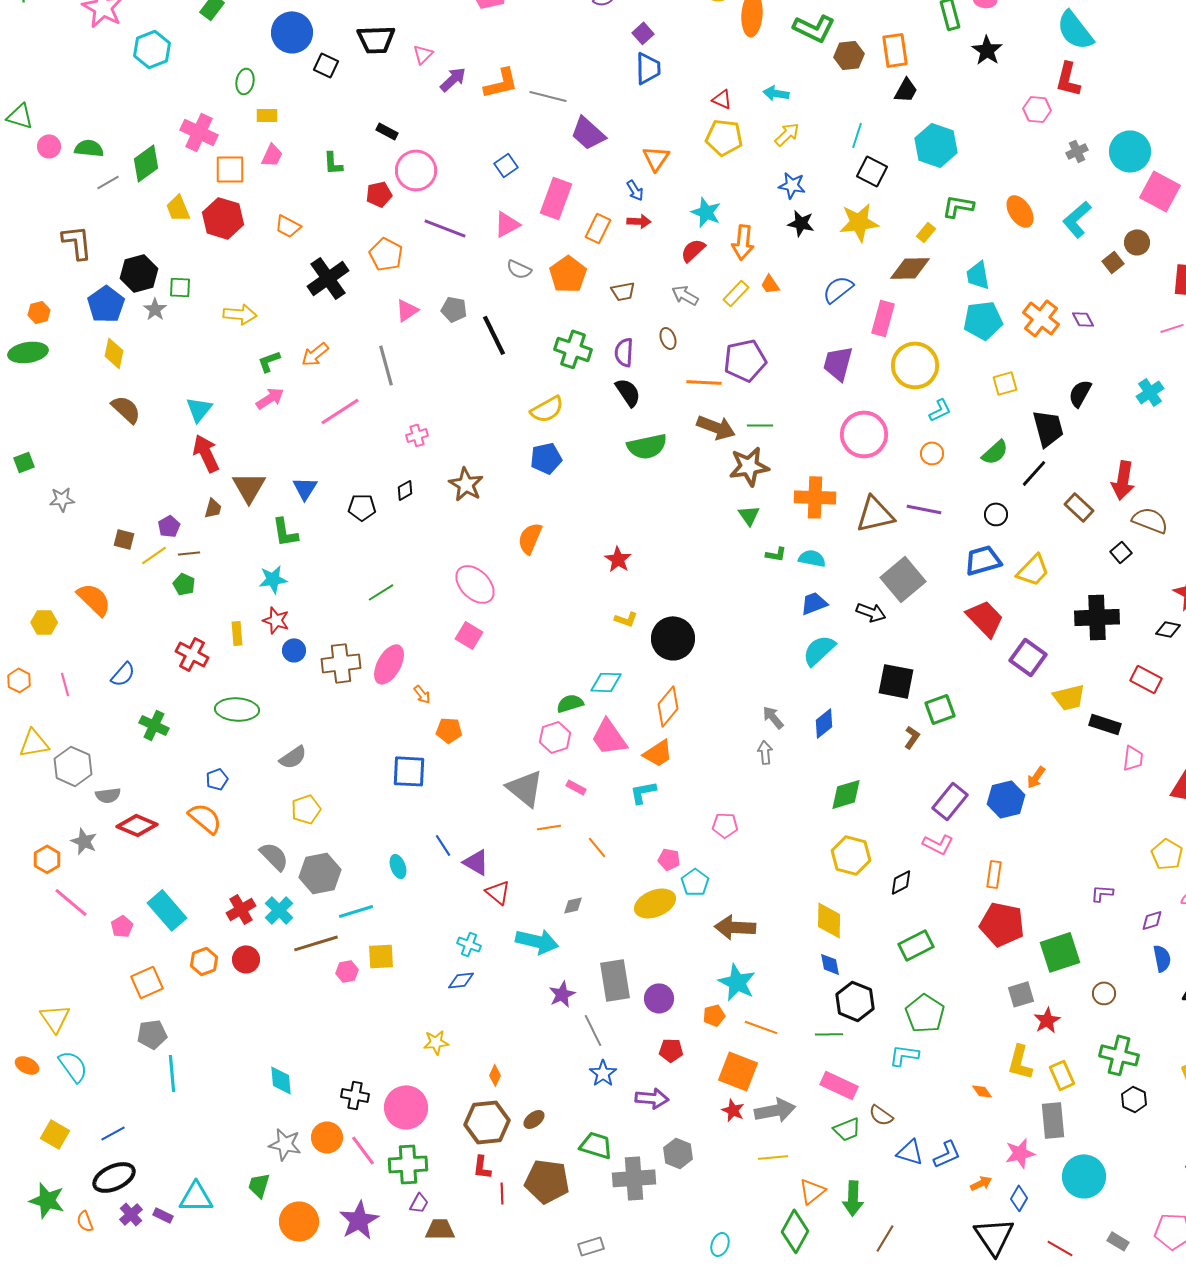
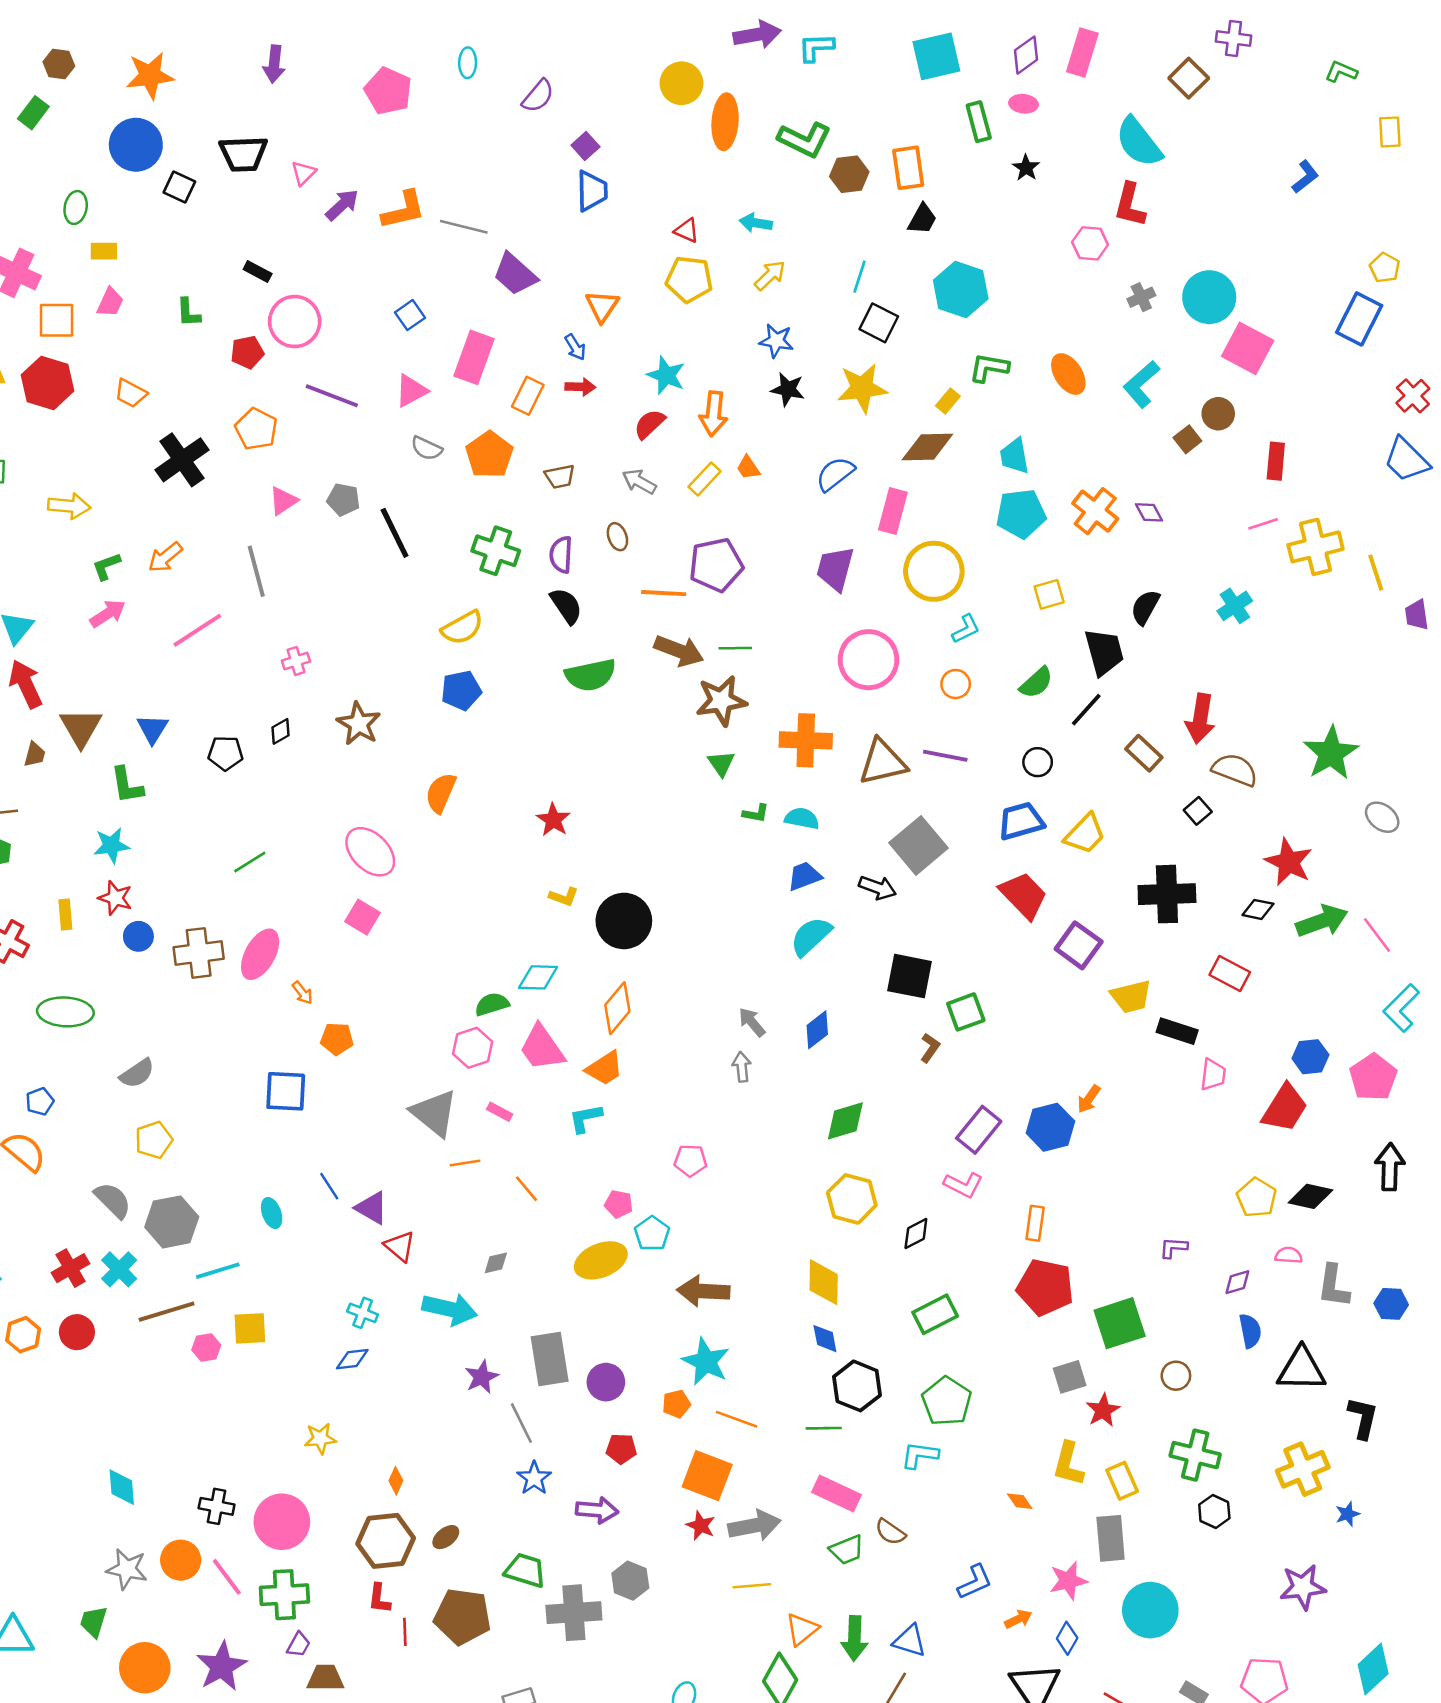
black star: (987, 50) -> (1026, 168), size x0.7
blue triangle: (910, 1152) -> (909, 1641), moved

